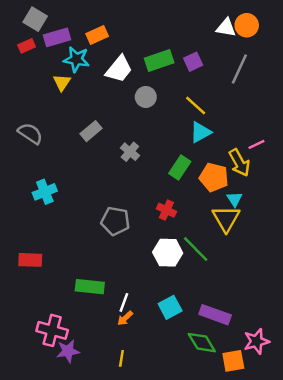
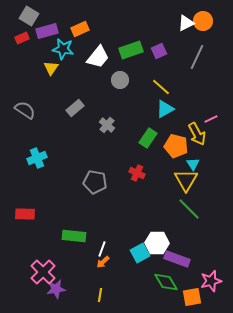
white triangle: (226, 28) -> (186, 23), turned -36
green line: (196, 249) -> (189, 209), moved
white hexagon: (168, 253) -> (157, 243), moved
pink cross: (52, 330) -> (43, 272), turned 30

